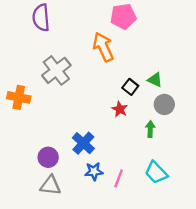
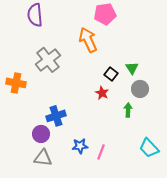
green triangle: (155, 80) -> (132, 68), turned 32
blue cross: (83, 143) -> (56, 116), moved, turned 30
cyan trapezoid: (156, 173) -> (149, 148), moved

